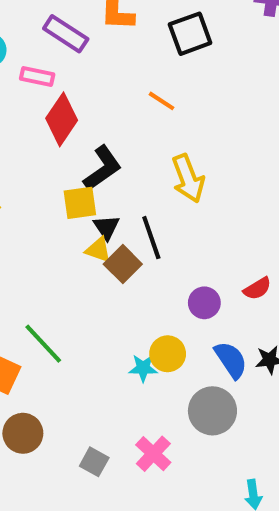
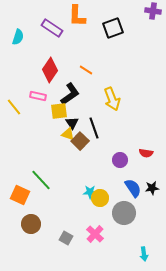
pink rectangle: (37, 77) -> (38, 96), moved
orange line: (161, 101) -> (86, 70), moved
red semicircle: (257, 289) -> (146, 153), turned 40
yellow circle: (168, 354) -> (100, 198), moved

